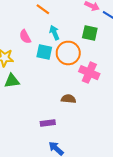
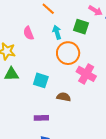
green square: (90, 33) -> (81, 27), moved
cyan square: (44, 52) -> (41, 80), moved

